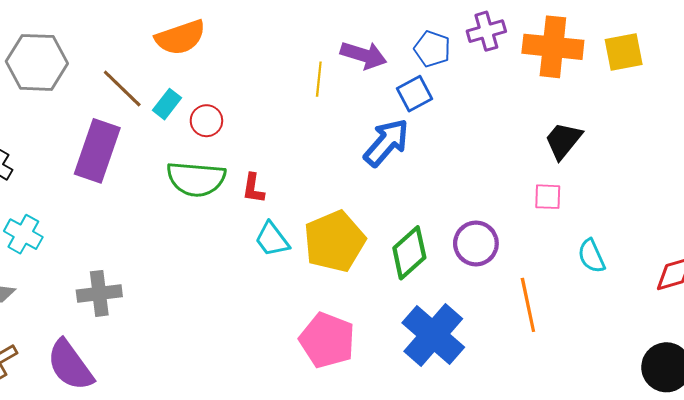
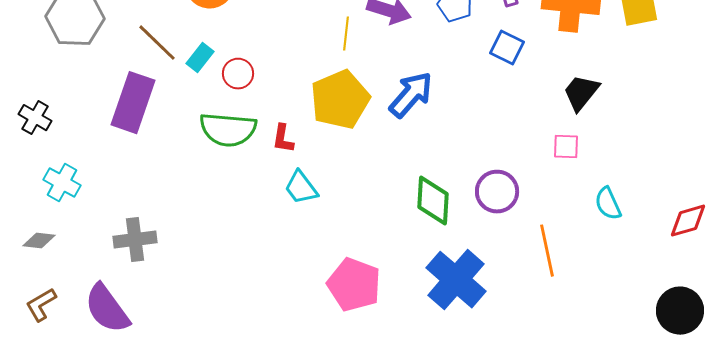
blue square: (415, 94) -> (507, 48), moved, turned -36
yellow pentagon: (334, 241) -> (340, 100), moved
green diamond: (409, 253) -> (433, 201), turned -45

